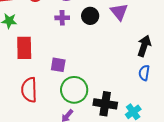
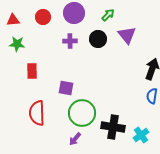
red rectangle: (24, 48) -> (32, 71), size x0.7

